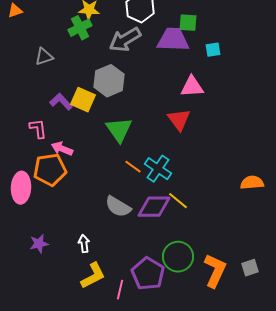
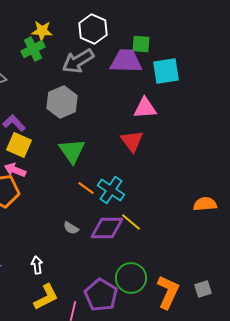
cyan square: (213, 50) -> (166, 71), size x1.8
yellow square: (83, 100) -> (19, 145), moved
gray semicircle: (118, 207) -> (71, 228), size x0.6

